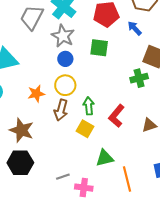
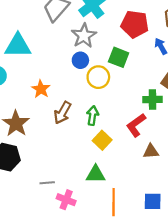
yellow circle: (65, 85) -> (98, 77), moved
orange star: (36, 94) -> (41, 89), turned 30
red L-shape: (116, 116) -> (136, 125), moved
yellow square: (85, 129) -> (102, 140), moved

